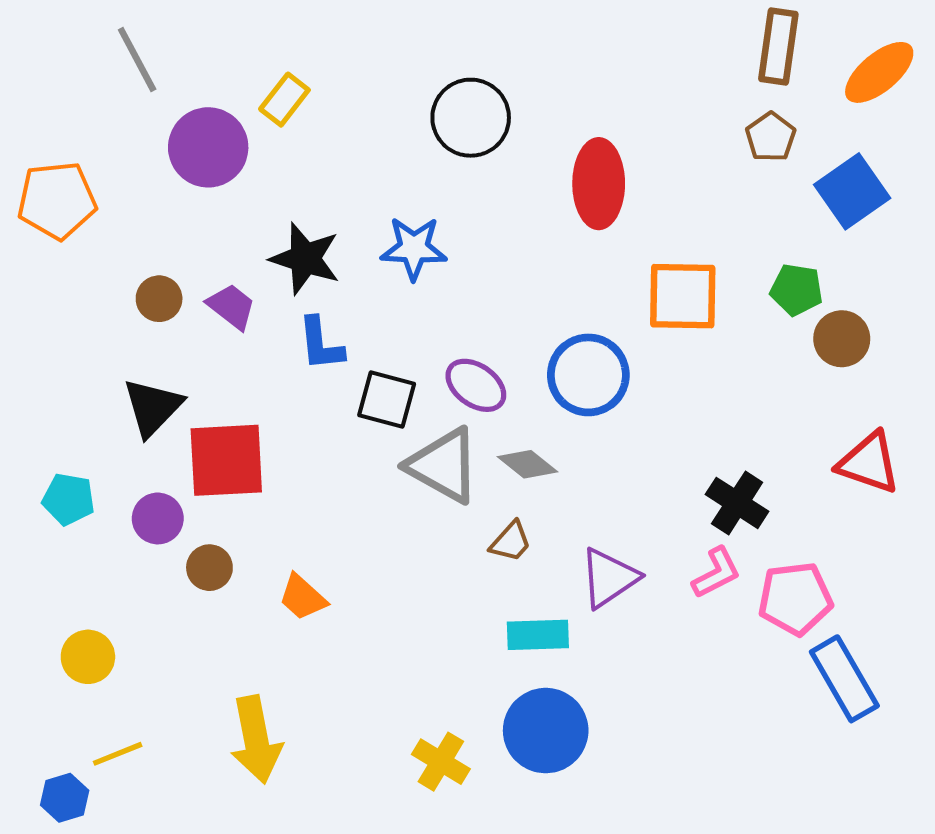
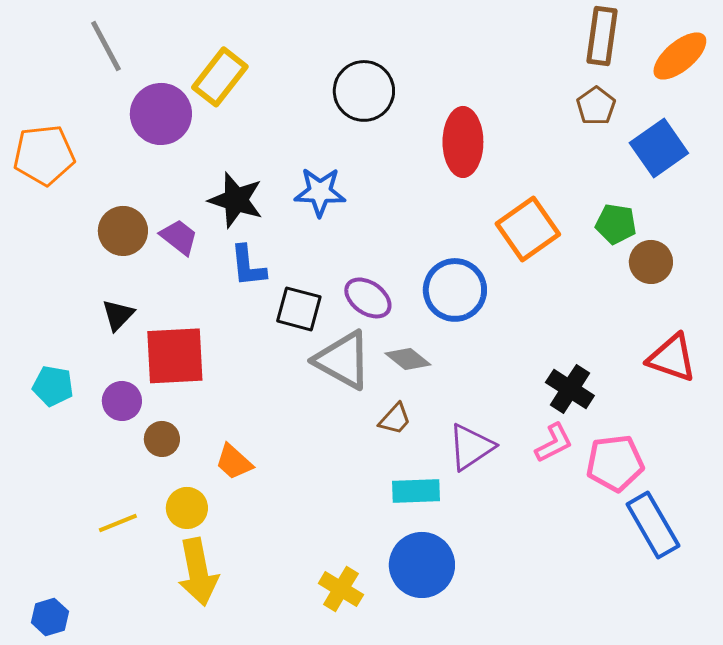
yellow rectangle: (284, 100) -> (220, 77), size x1.4
orange square: (683, 296) -> (528, 229), turned -36
brown circle: (159, 299) -> (123, 231), size x1.4
black triangle: (153, 407) -> (118, 315), size x0.7
yellow circle: (88, 657) -> (187, 508), moved
yellow line: (118, 754) -> (118, 523), moved

